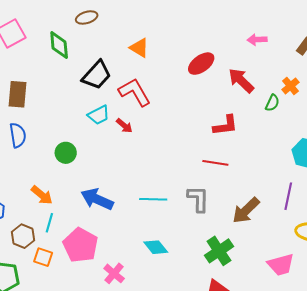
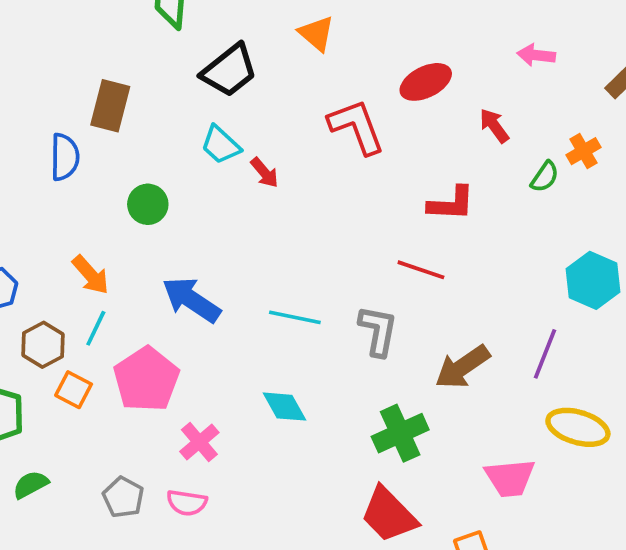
red arrow: (241, 80) -> (494, 126), size x0.7
red L-shape: (135, 92) -> (356, 127), moved
brown rectangle: (18, 94) -> (110, 106), moved
cyan trapezoid: (99, 115) -> (221, 145), turned 60

